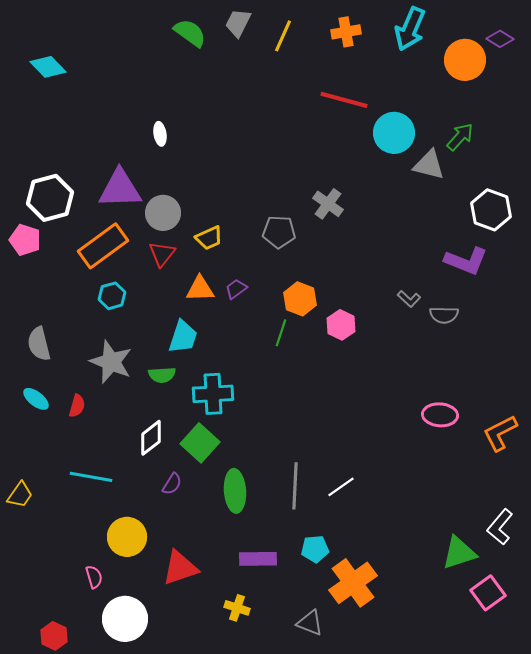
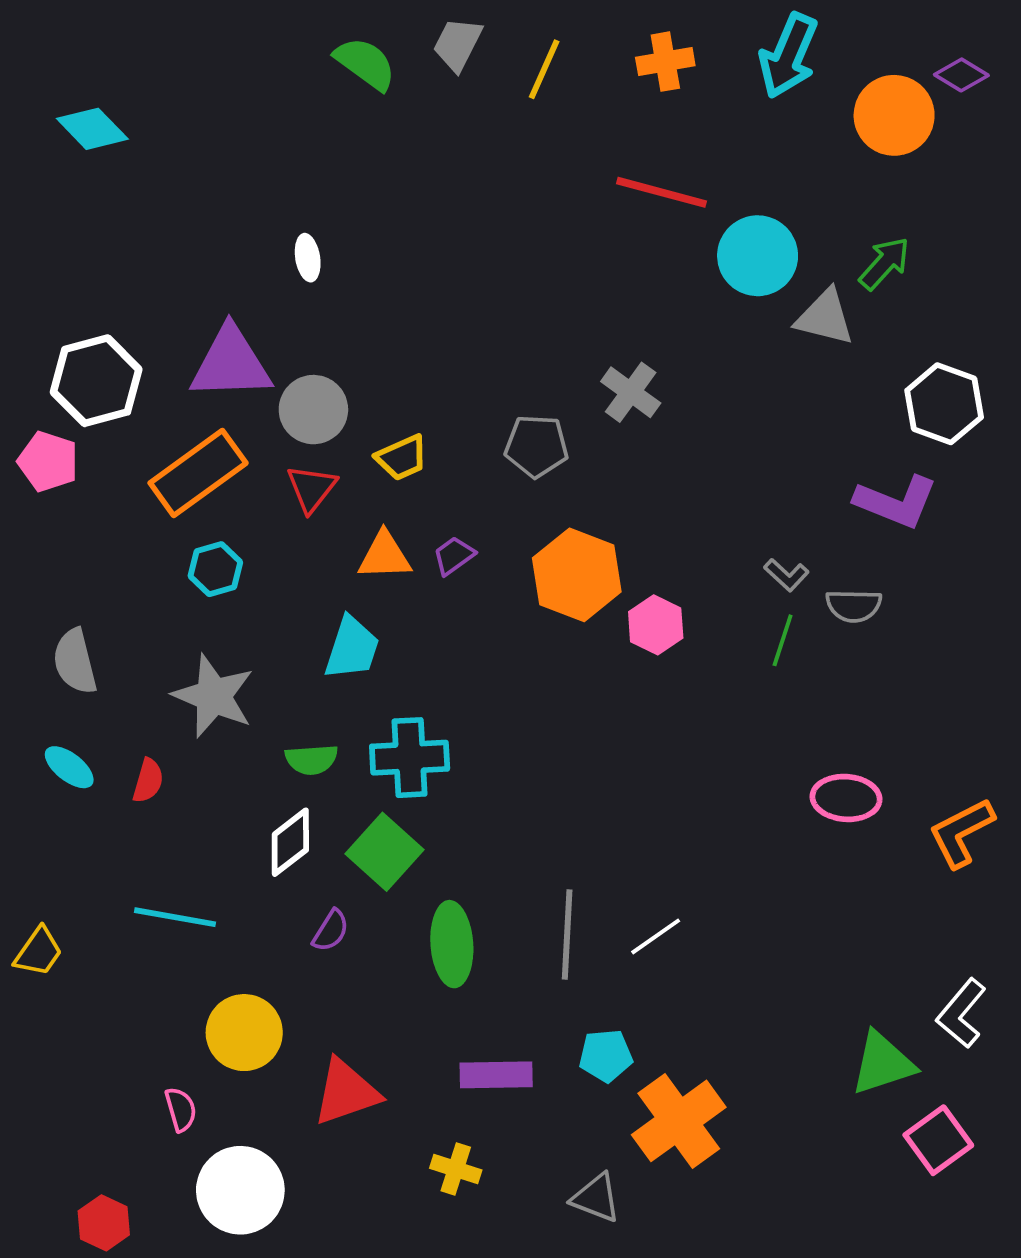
orange hexagon: (300, 299) -> (577, 575), size x1.4
green line: (281, 333) -> (783, 640), moved
green semicircle: (162, 375) -> (311, 760), moved

